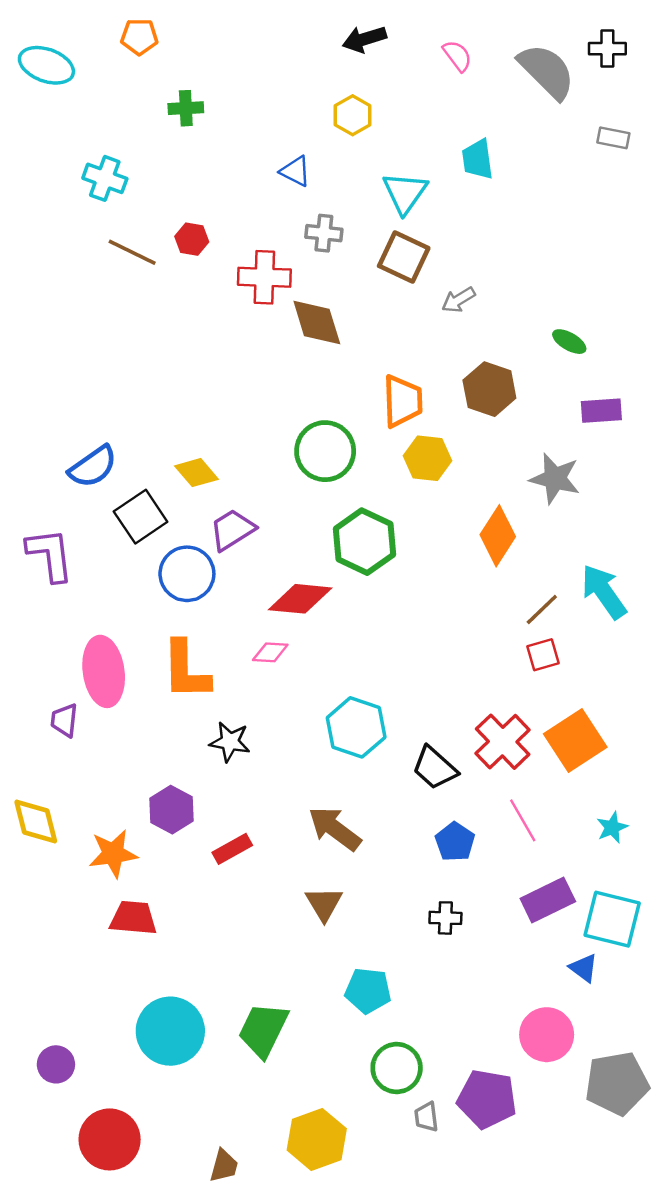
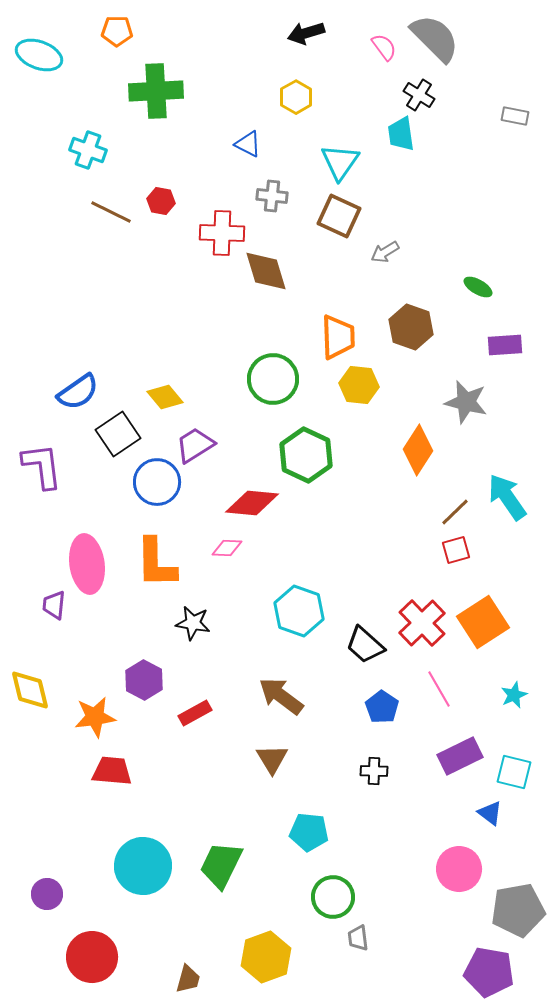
black cross: (607, 49) -> (419, 95), moved, turned 32
gray semicircle: (547, 71) -> (435, 38), moved
green cross: (186, 108) -> (156, 91), size x1.8
cyan square: (612, 919) -> (514, 772), size x0.7
purple pentagon: (487, 1099) -> (489, 972), moved

